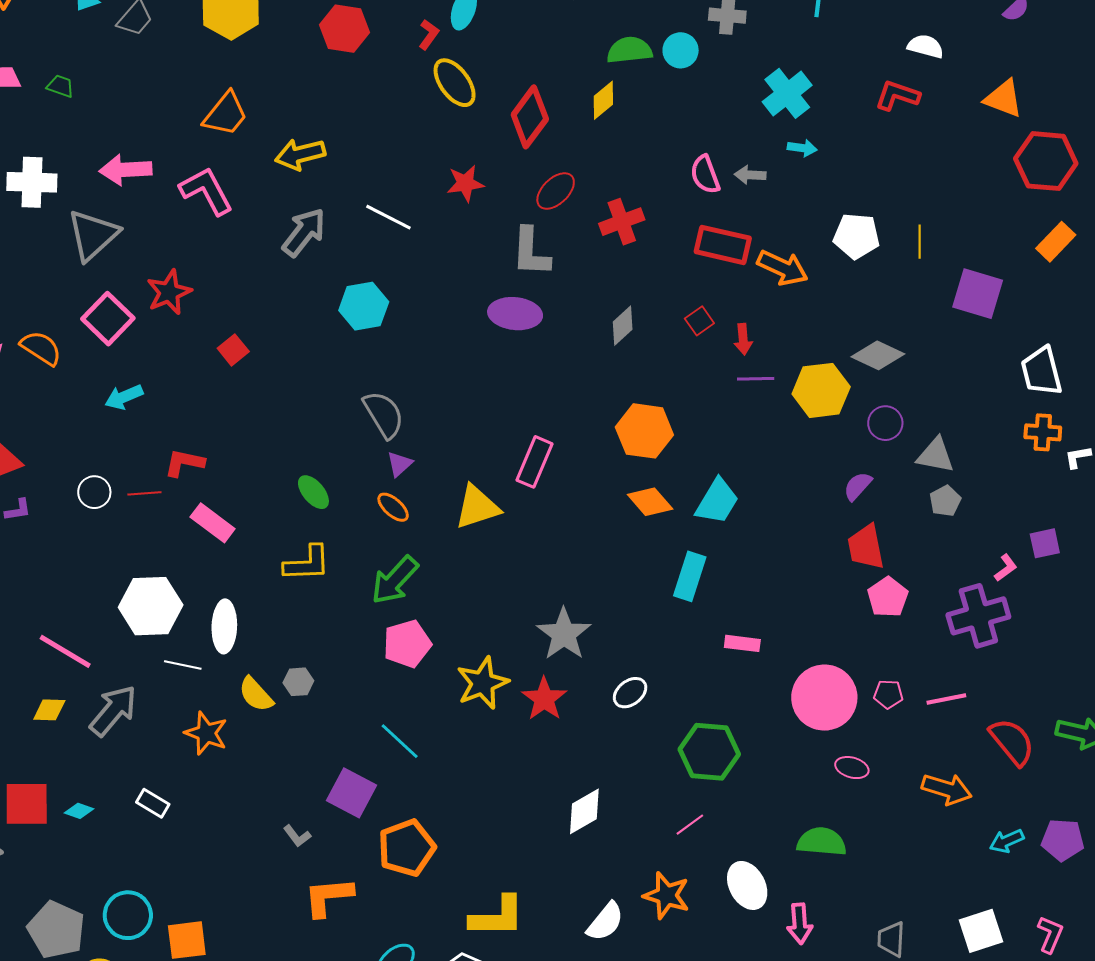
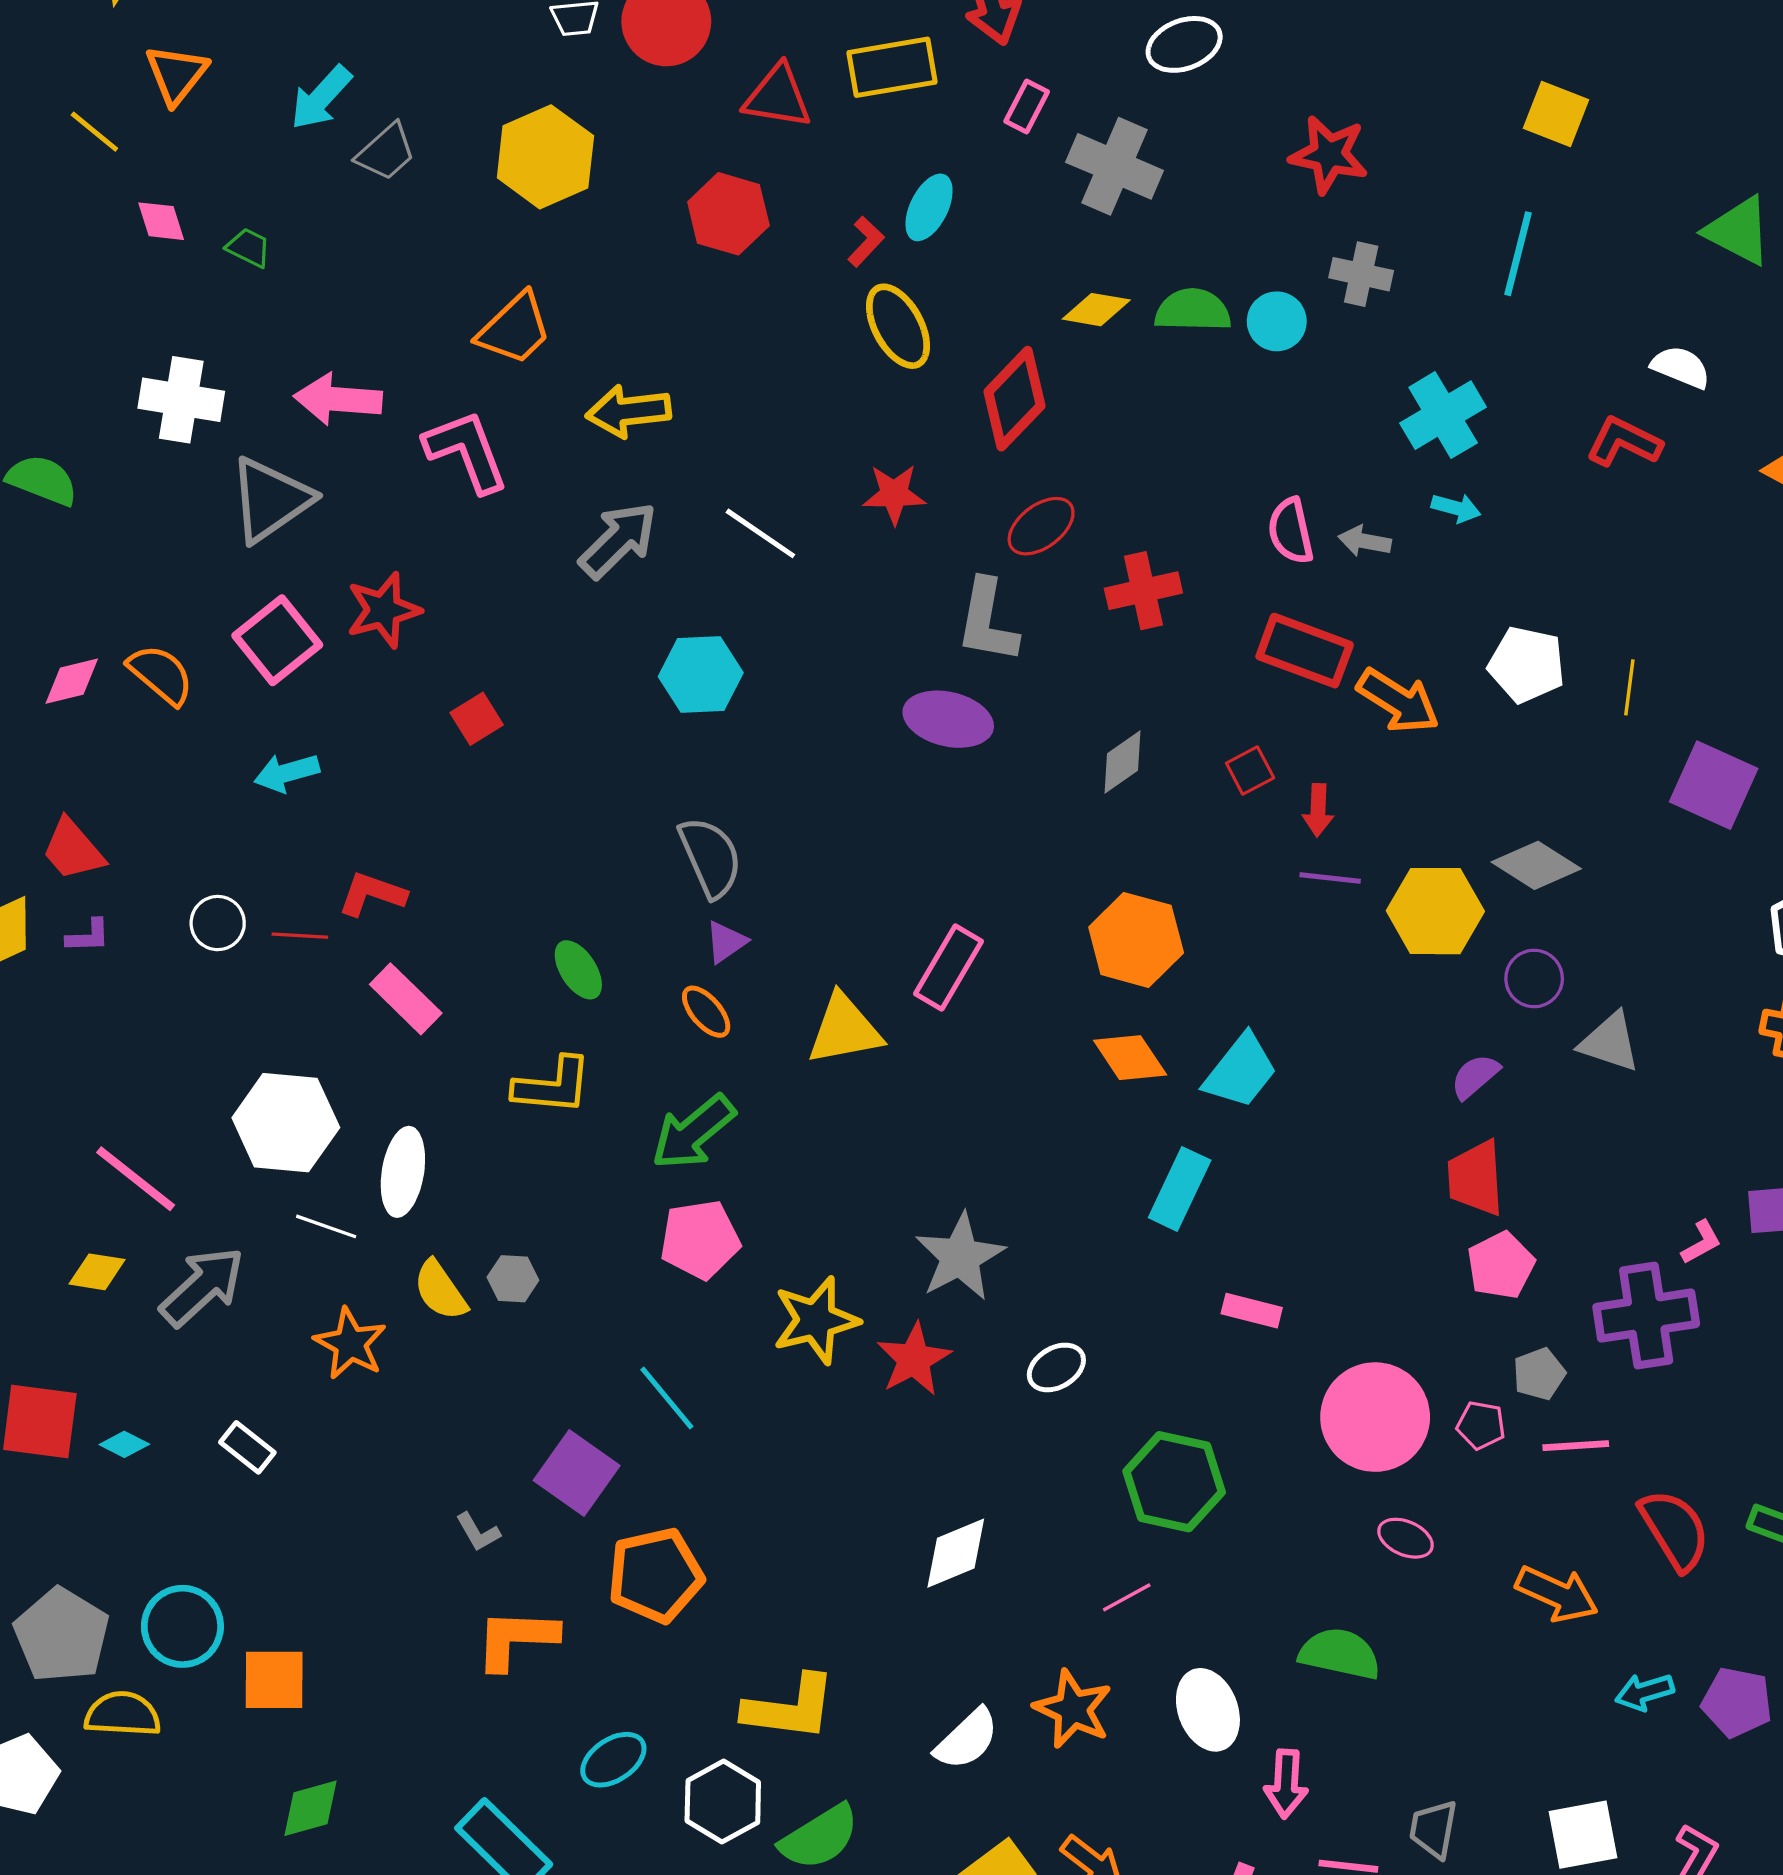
yellow diamond: (603, 100) -> (1096, 310), moved, turned 42
gray pentagon: (945, 501) -> (1539, 1374), moved

